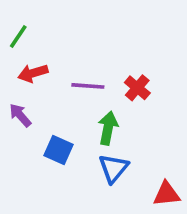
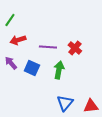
blue square: (59, 150) -> (32, 68), moved
blue triangle: (113, 168) -> (65, 103), moved

